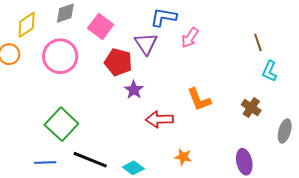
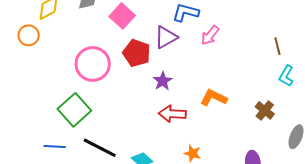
purple triangle: (146, 44) -> (166, 37), turned 30
pink circle: (60, 56) -> (93, 64), moved
purple star: (134, 90) -> (163, 81), moved
orange L-shape: (199, 100) -> (214, 98), turned 132

